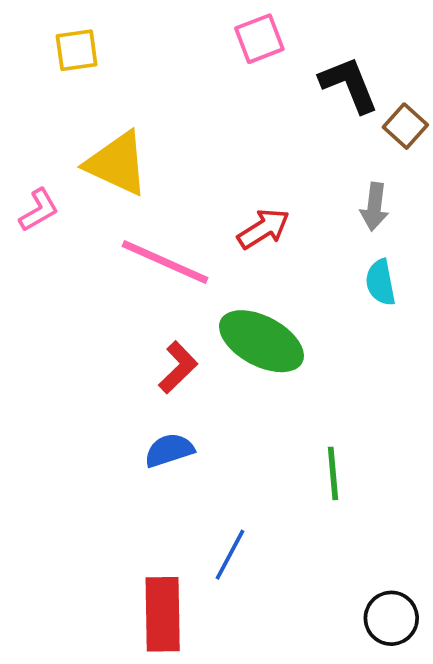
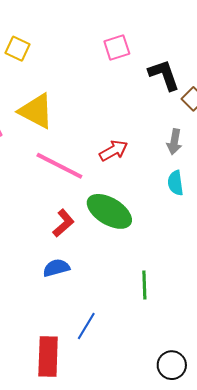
yellow square: (77, 50) -> (17, 49), turned 30

